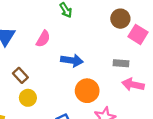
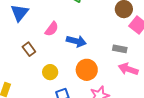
pink semicircle: (43, 39) -> (52, 29), moved
yellow circle: (28, 98) -> (50, 72), moved

